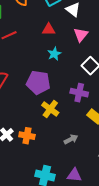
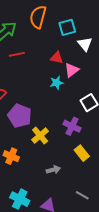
pink triangle: (81, 35) -> (72, 70), moved
purple pentagon: (38, 82) -> (20, 116), moved

